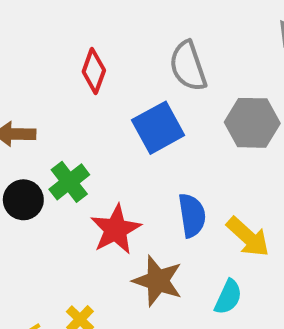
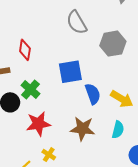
red diamond: (94, 71) -> (25, 50), moved
blue square: (158, 128) -> (70, 72), moved, turned 30
red star: (116, 229) -> (38, 124), moved, turned 30

